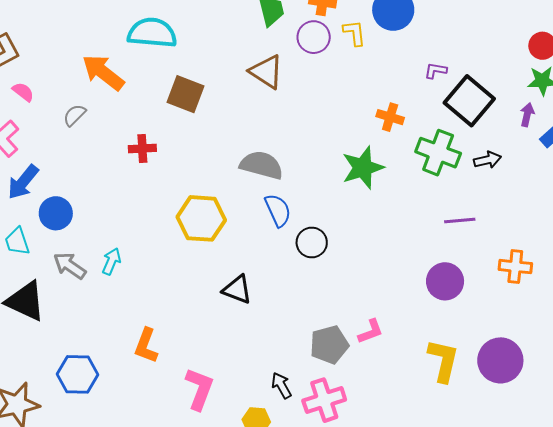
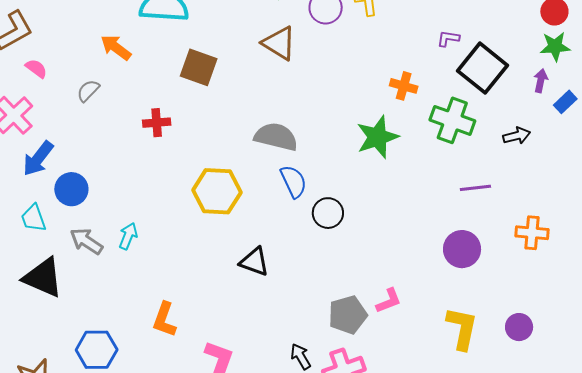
orange arrow: (103, 73) -> (116, 47), size x0.7
black arrow: (487, 160) -> (517, 136), moved
purple circle: (500, 360) -> (519, 327), size x0.6

